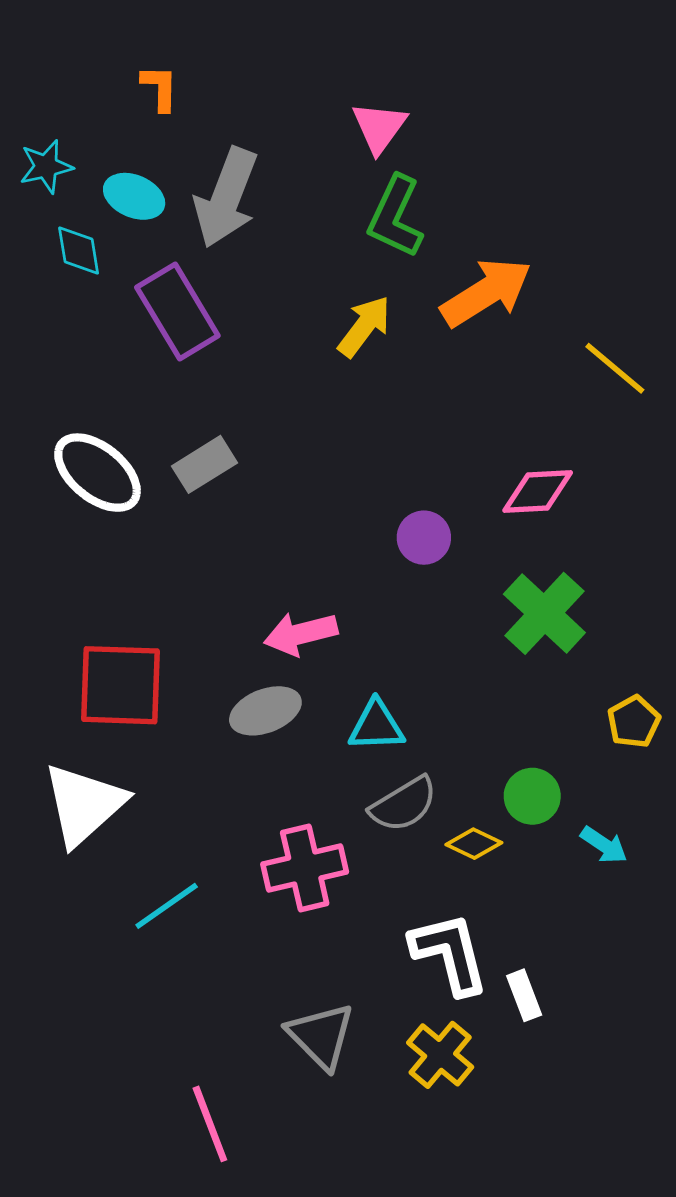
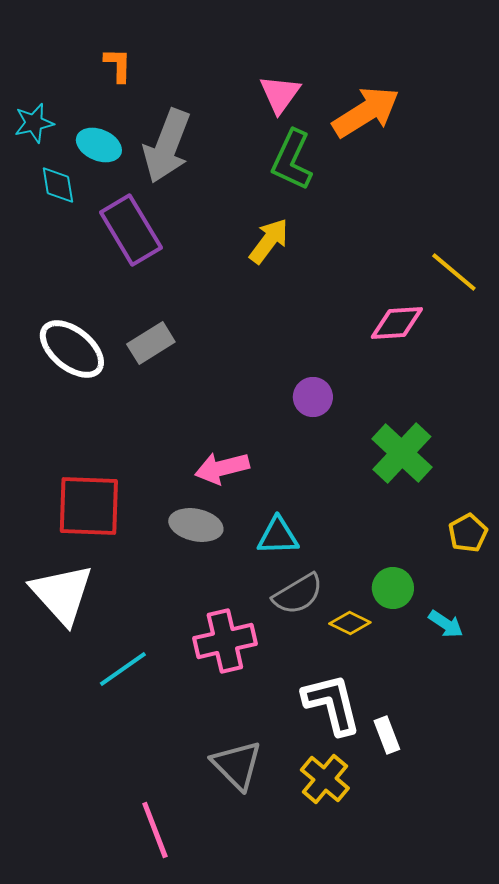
orange arrow: (486, 292) -> (366, 112), moved
pink diamond: (538, 492) -> (397, 323), moved
gray ellipse: (265, 711) -> (196, 525), turned 33
white triangle: (84, 804) -> (62, 594), turned -30

